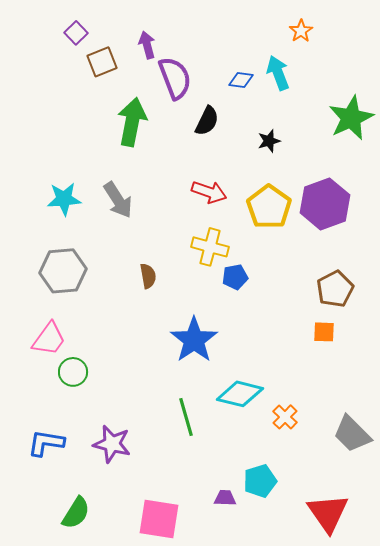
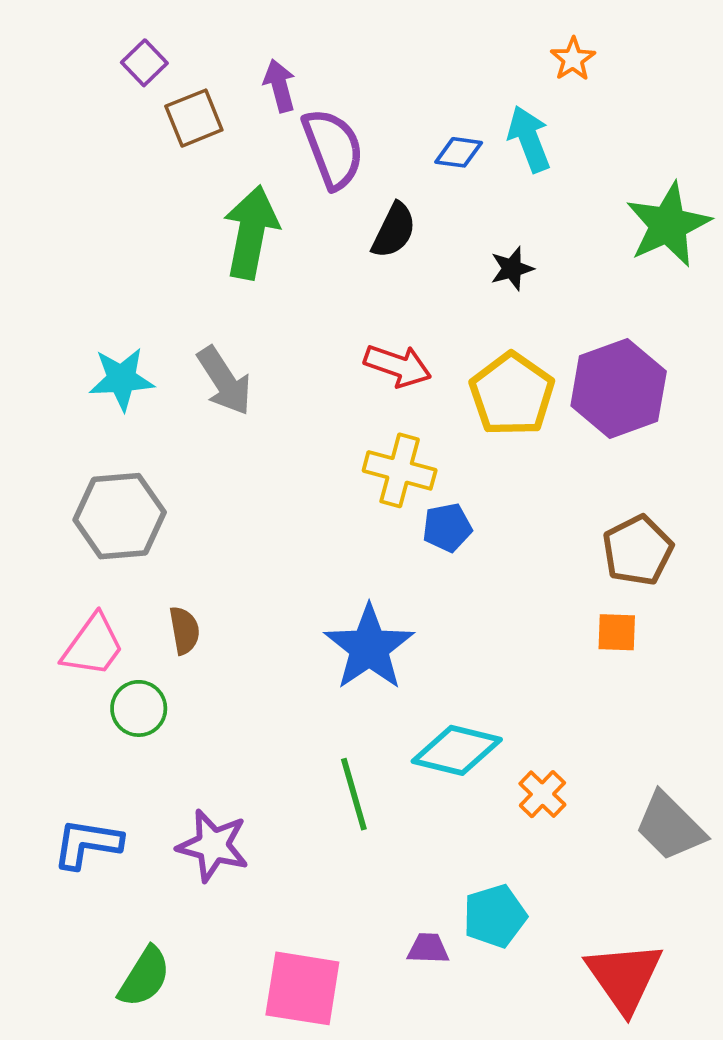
brown semicircle: (148, 276) -> (184, 630), moved

